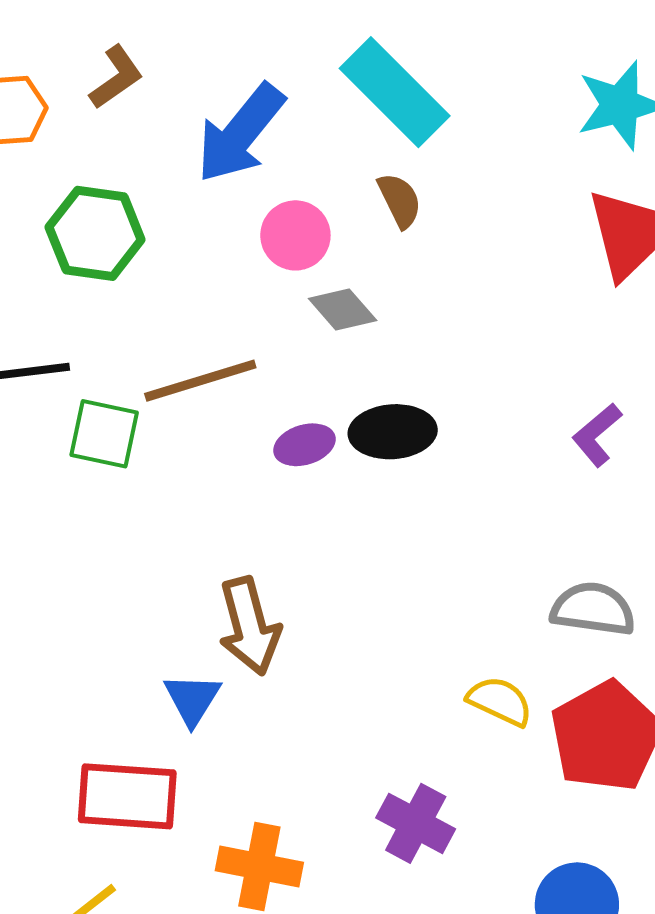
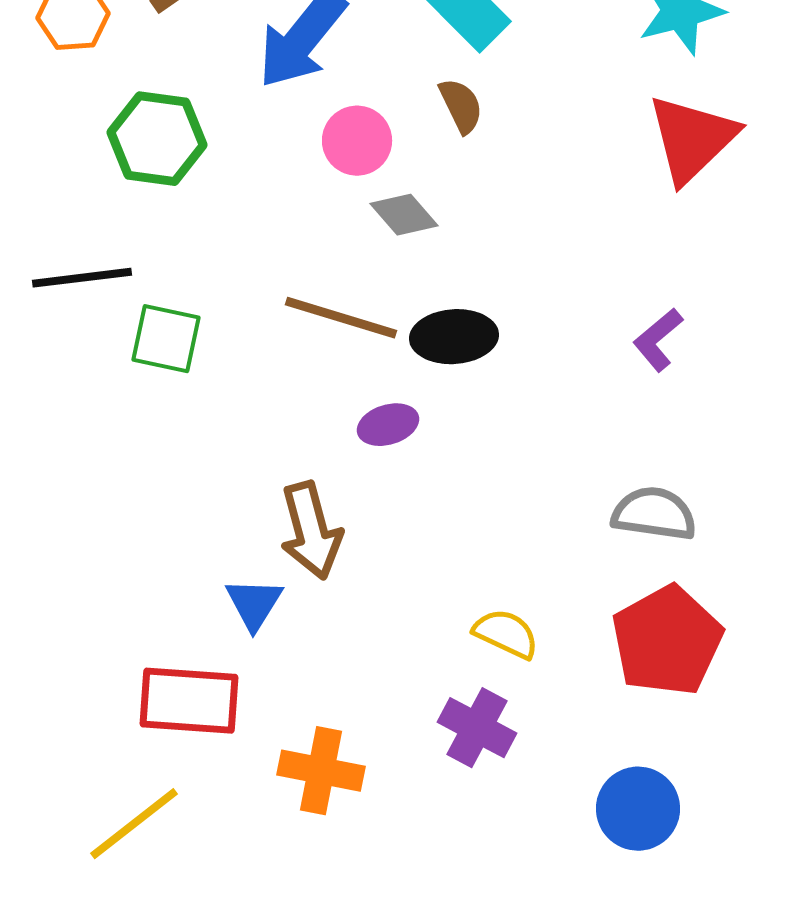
brown line: (200, 381) -> (341, 318), moved, turned 34
purple ellipse: (304, 445) -> (388, 425), moved
yellow semicircle: (500, 701) -> (506, 634), moved

